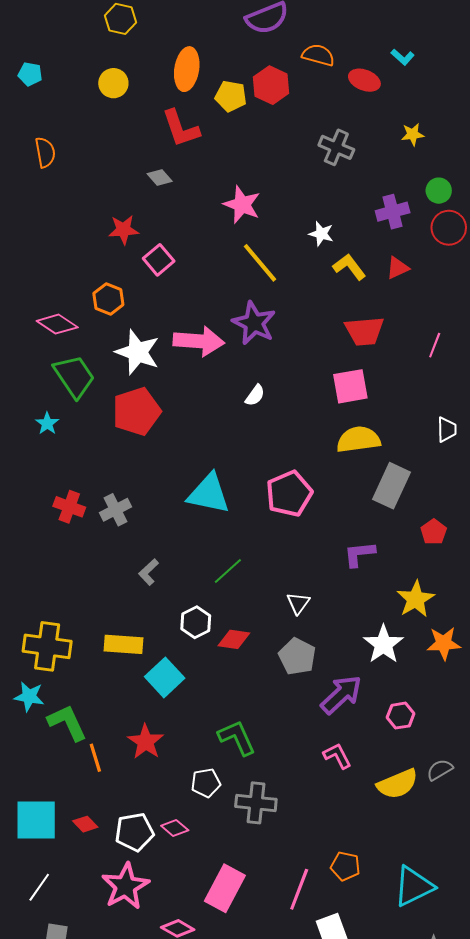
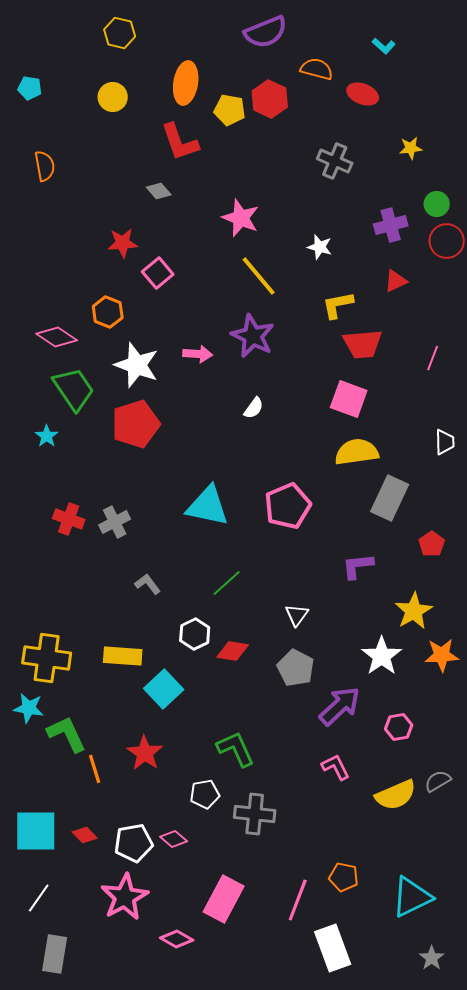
cyan L-shape: (403, 57) -> (384, 46), moved
yellow L-shape: (349, 267) -> (338, 305), moved, turned -64
pink arrow: (199, 341) -> (198, 354), size x0.6
pink square: (350, 386) -> (349, 399), turned 30
gray L-shape: (149, 572) -> (148, 584), turned 96

